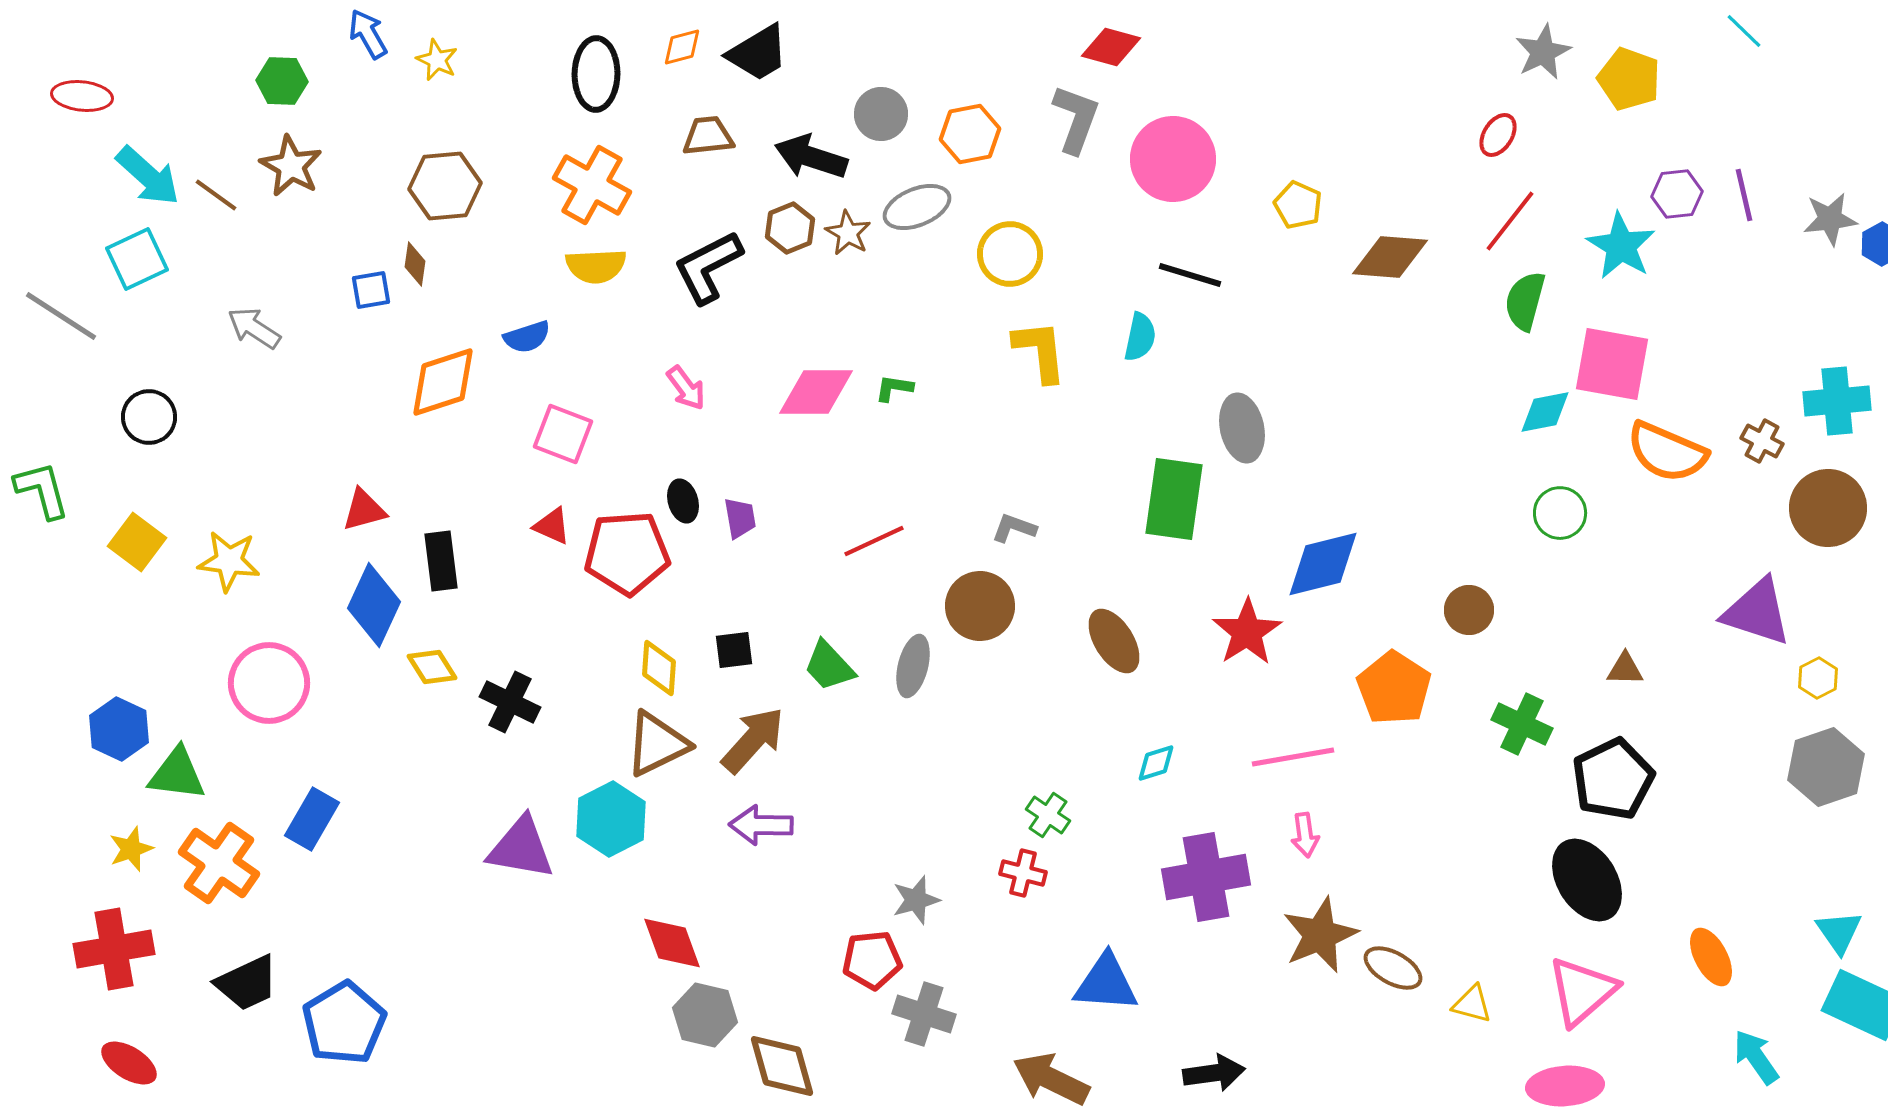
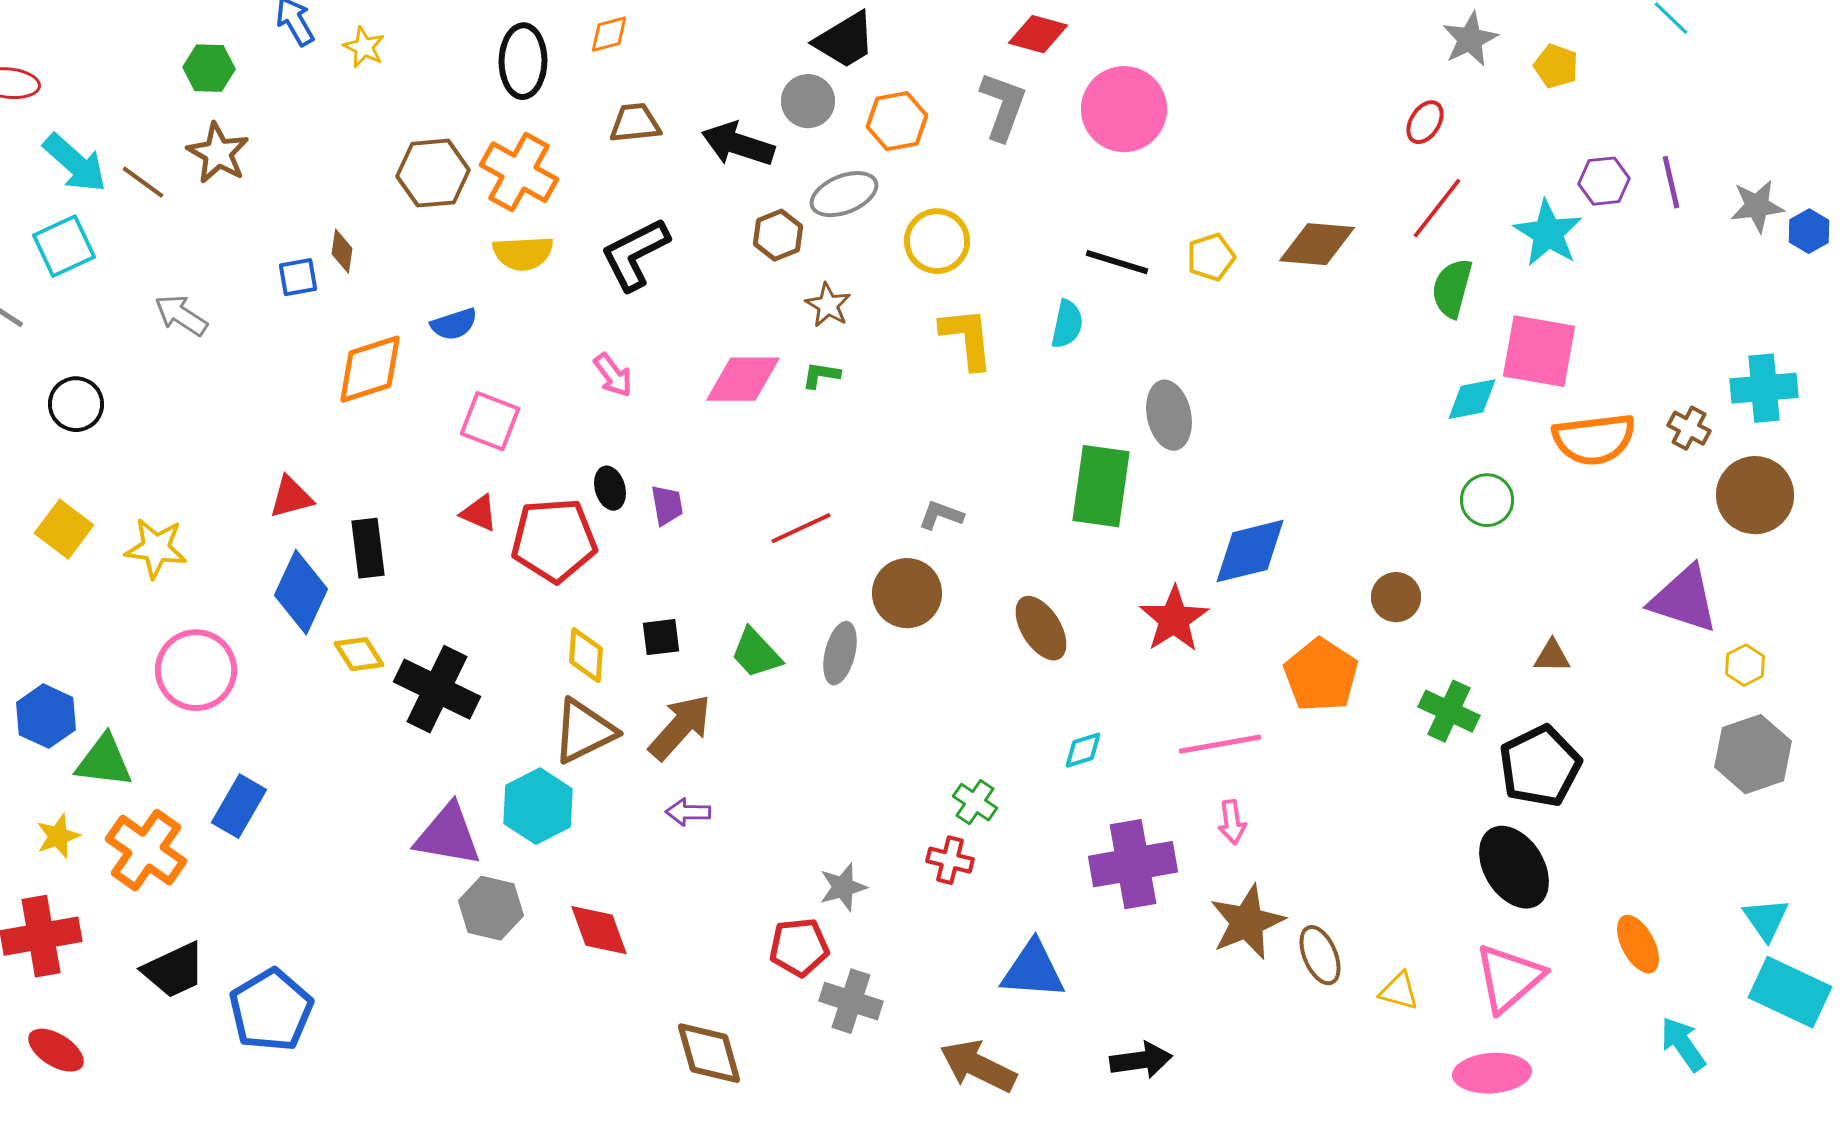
black trapezoid: (758, 53) -> (845, 40), moved
yellow pentagon: (1629, 79) -> (1556, 66), size x0.7
pink circle: (1173, 159) -> (1124, 109), moved
brown hexagon: (445, 186) -> (433, 173), moved
yellow pentagon: (1298, 205) -> (1211, 257), moved, turned 30
brown hexagon: (790, 228) -> (778, 235), moved
brown star: (848, 233) -> (828, 305), moved
orange semicircle: (1667, 452) -> (1594, 439), turned -30
black cross: (510, 702) -> (437, 689), size x1.4
purple arrow: (761, 825) -> (688, 812), size x0.7
brown ellipse: (1393, 968) -> (1320, 955), turned 38
gray hexagon: (705, 1015) -> (491, 908), moved

